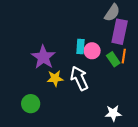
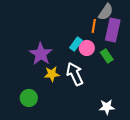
cyan rectangle: (80, 47) -> (76, 44), turned 32
orange line: (124, 56) -> (94, 26), moved

